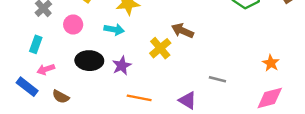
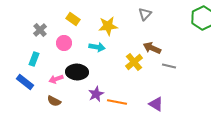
purple star: (122, 66) -> (96, 94), moved
pink arrow: (46, 69) -> (56, 79), moved
gray line: (217, 79) -> (169, 66), moved
blue rectangle: (27, 87) -> (25, 82), moved

